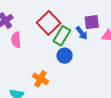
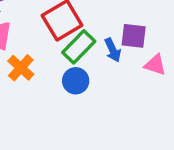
orange cross: (40, 79) -> (21, 68), moved

